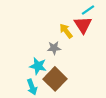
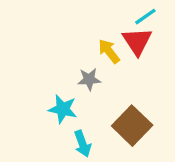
brown square: (55, 79) -> (132, 126), moved
cyan arrow: (32, 87) -> (83, 144), moved

